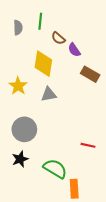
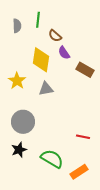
purple semicircle: (74, 50) -> (64, 53), moved
orange rectangle: (74, 189) -> (79, 172), moved, turned 60

